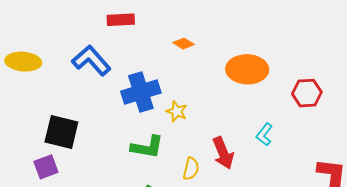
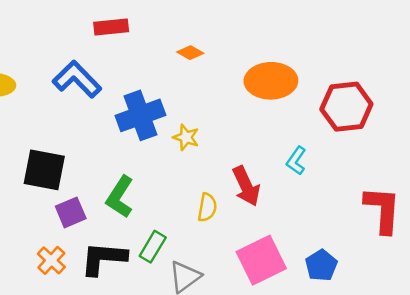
red hexagon: (307, 93) -> (346, 107), size x1.4
green L-shape: (147, 147) -> (120, 197), moved, turned 116
purple square: (46, 167) -> (71, 212), moved

